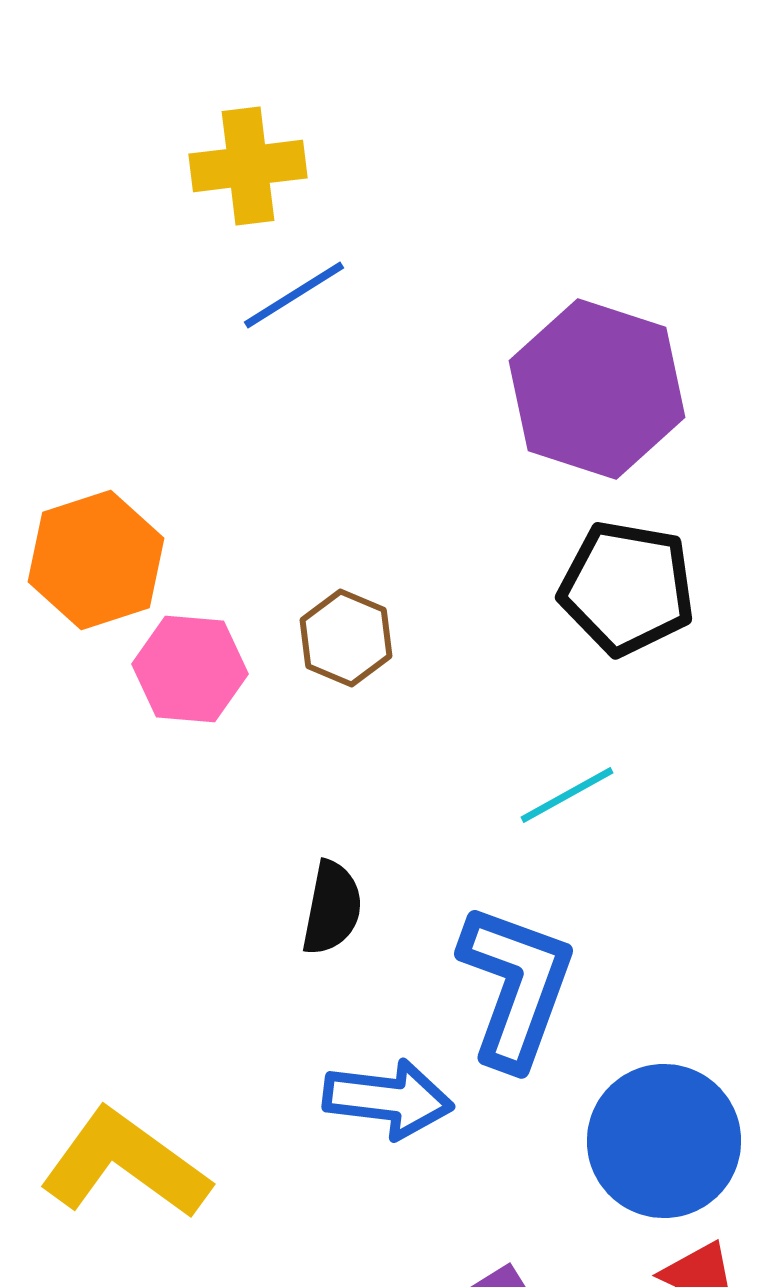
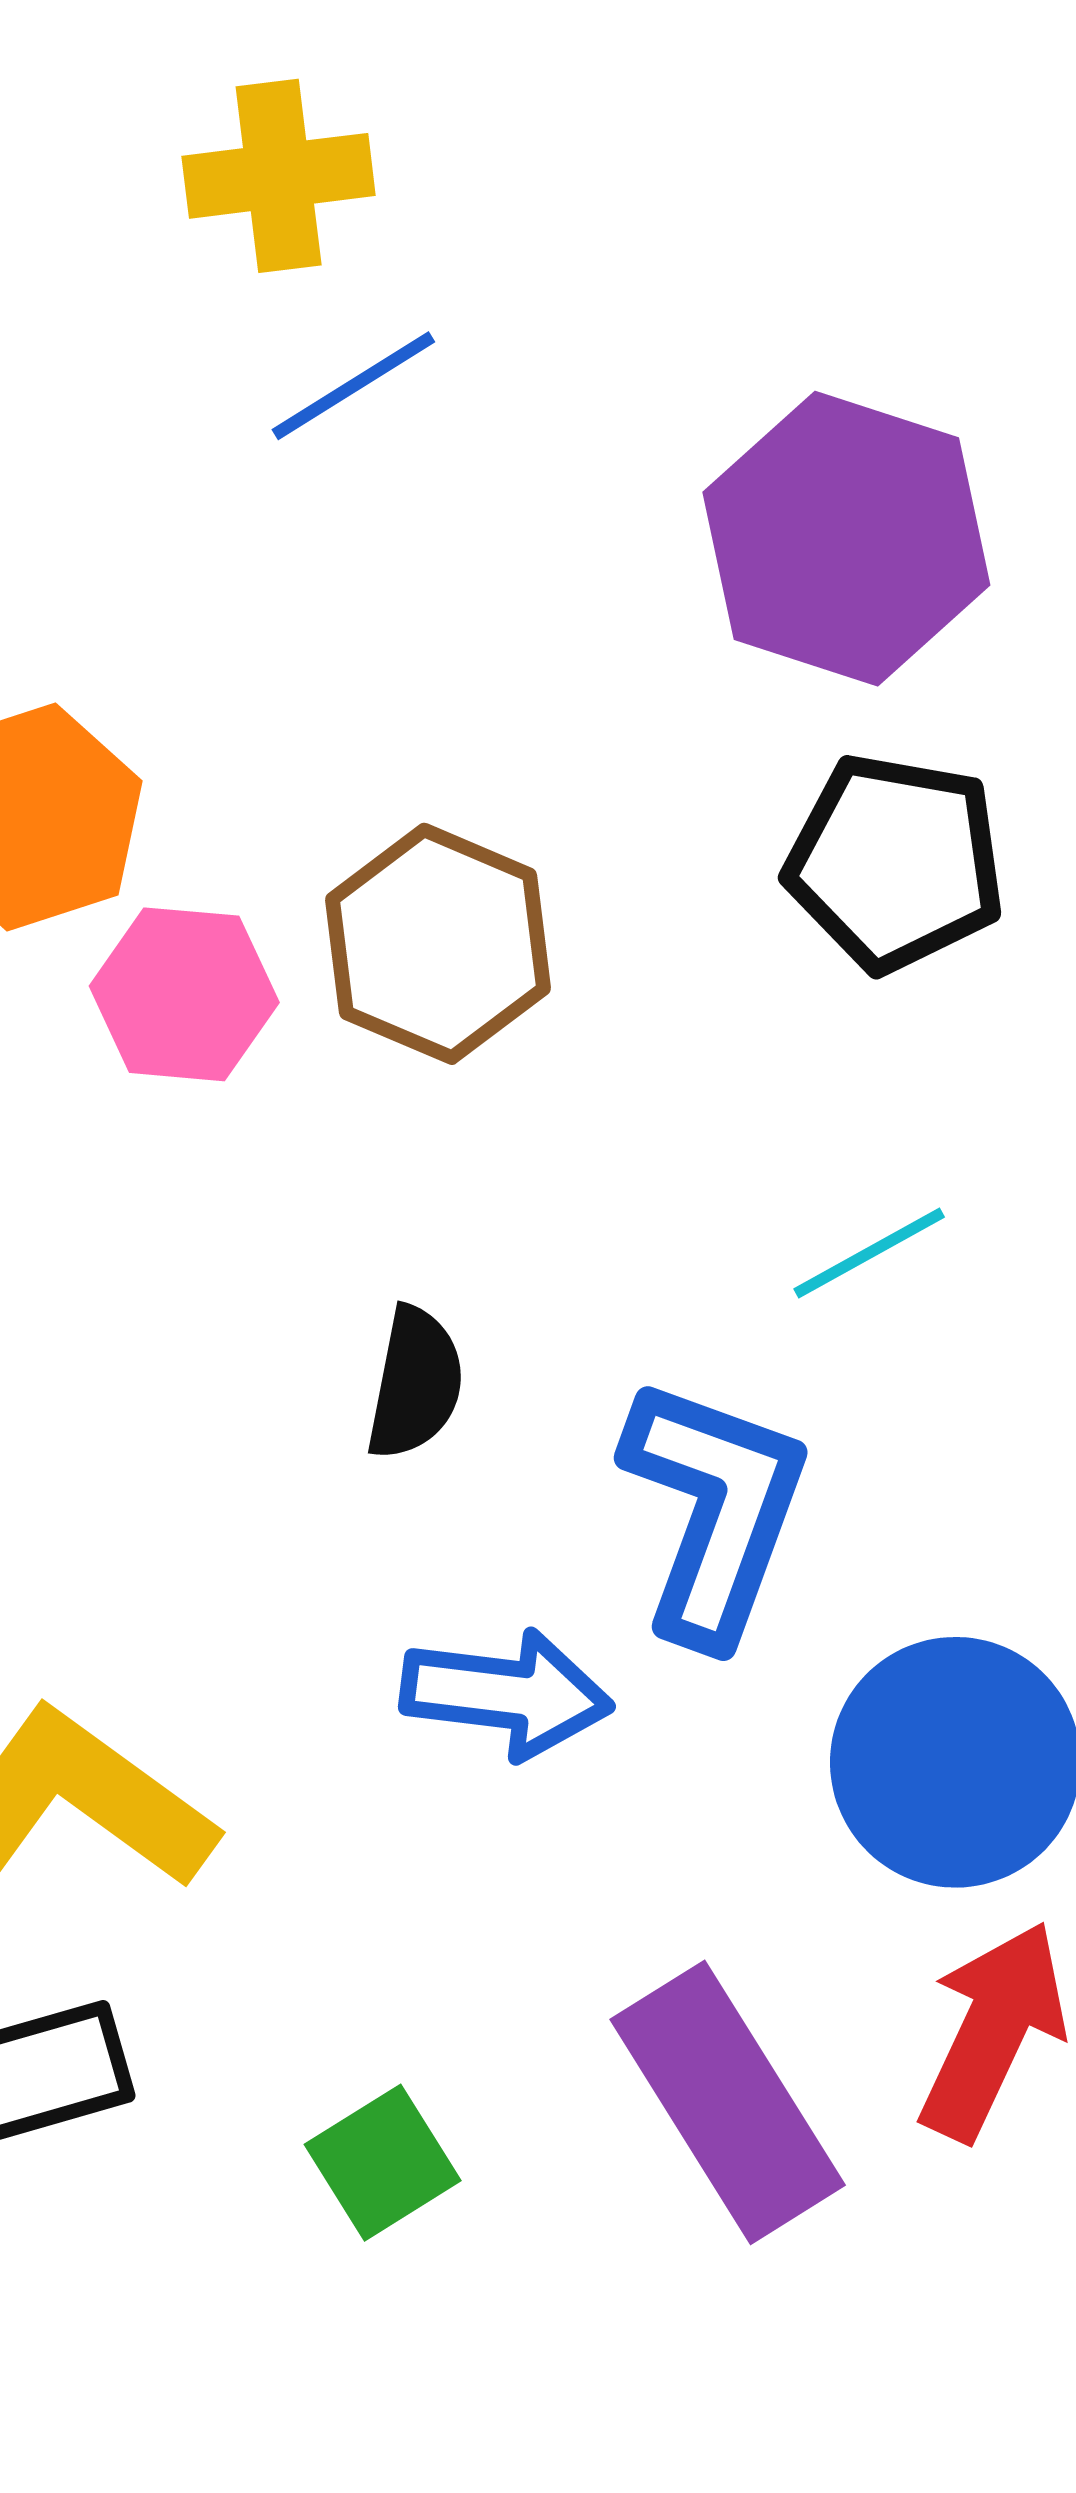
brown hexagon: (346, 638) -> (438, 944), size x1.5
cyan line: (567, 795) -> (869, 1253), moved

